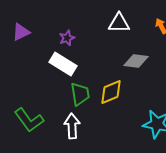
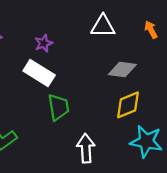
yellow diamond: (111, 92) -> (128, 105), moved
white arrow: (72, 126) -> (86, 148), moved

